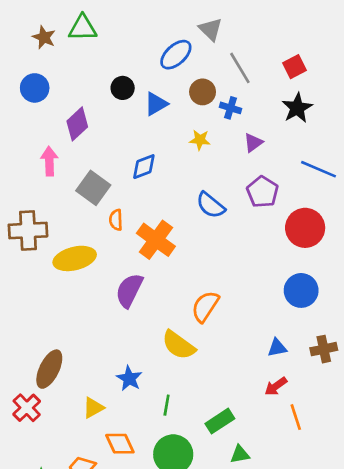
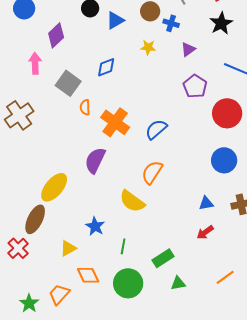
blue semicircle: (211, 205) -> (156, 129), moved, turned 100
brown cross: (28, 231) -> (19, 115), turned -32
yellow ellipse: (75, 258) -> (54, 187), moved, turned -36
orange line: (296, 417) -> (225, 277), moved, turned 72

